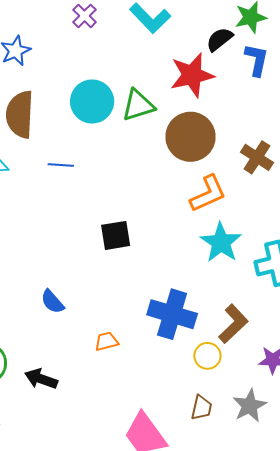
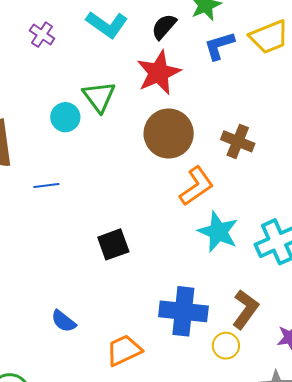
black semicircle: (220, 39) -> (164, 27), moved
blue L-shape: (257, 60) -> (219, 46), turned -108
cyan circle: (92, 101) -> (65, 117), size x0.7
green triangle: (138, 105) -> (99, 97), moved, turned -39
orange trapezoid: (106, 341) -> (124, 350), size x1.5

